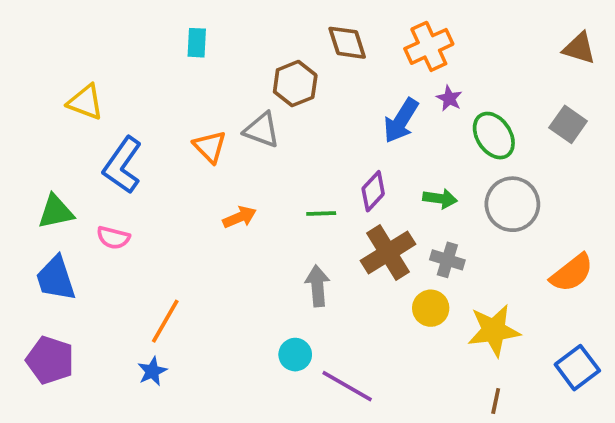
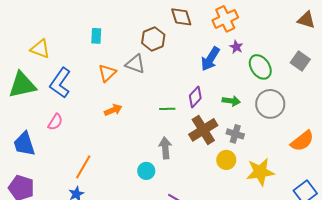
cyan rectangle: (197, 43) -> (96, 36), moved
orange triangle: (210, 147) -> (107, 73), turned 30
green triangle: (56, 212) -> (22, 85), moved, size x1.4
orange arrow: (239, 217) -> (113, 110), moved
pink semicircle: (113, 238) -> (55, 122), turned -72
cyan circle: (295, 355) -> (146, 171), moved

